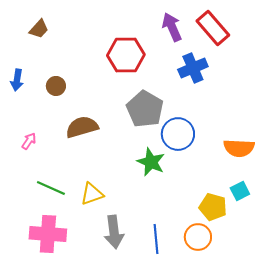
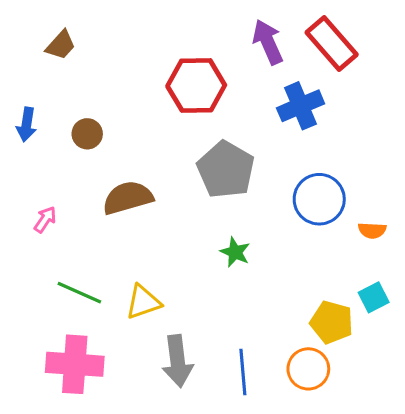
blue circle: (178, 134) -> (319, 199), moved
orange semicircle: (239, 148) -> (372, 230), size x0.6
green star: (151, 162) -> (235, 252), size x0.7

